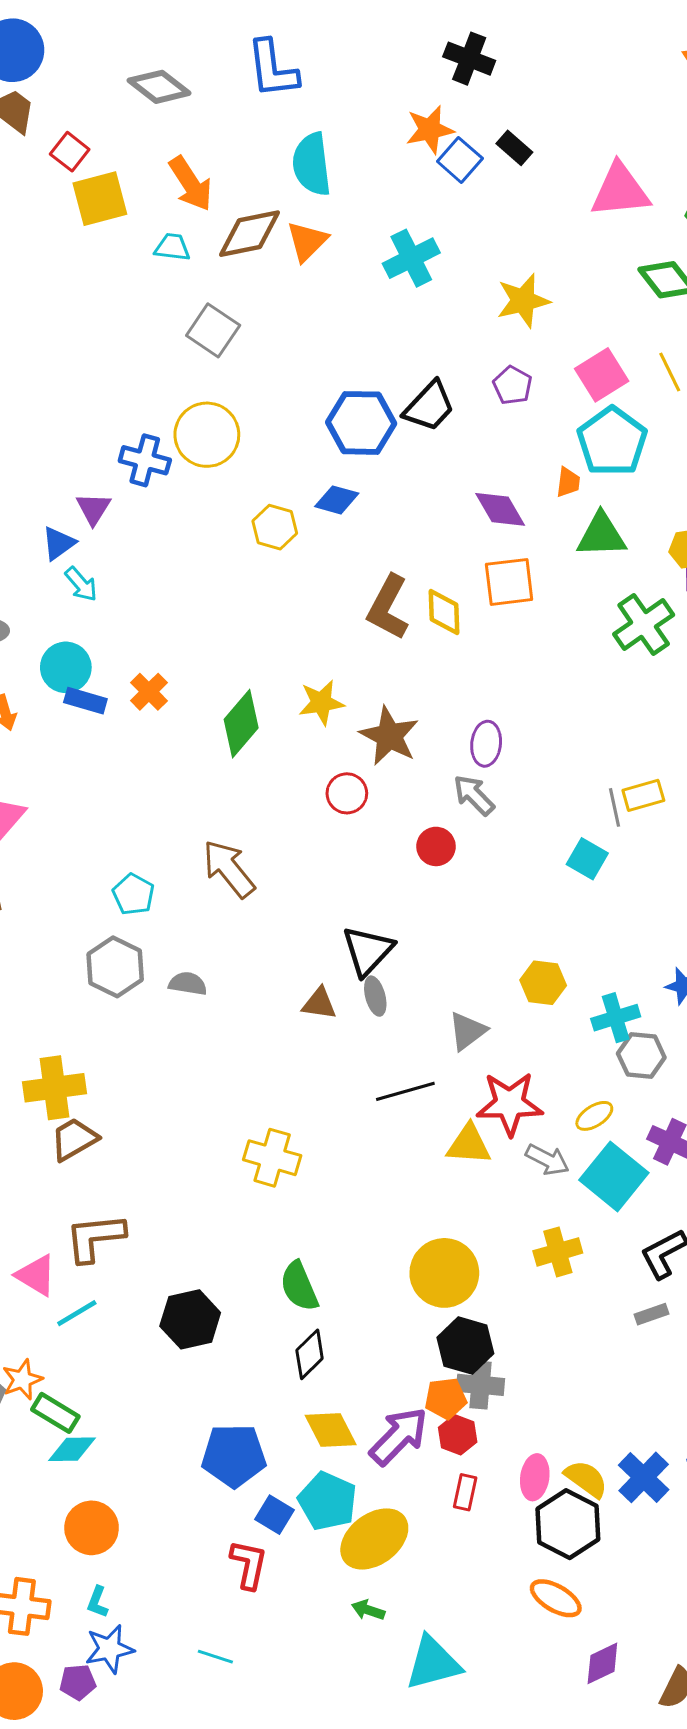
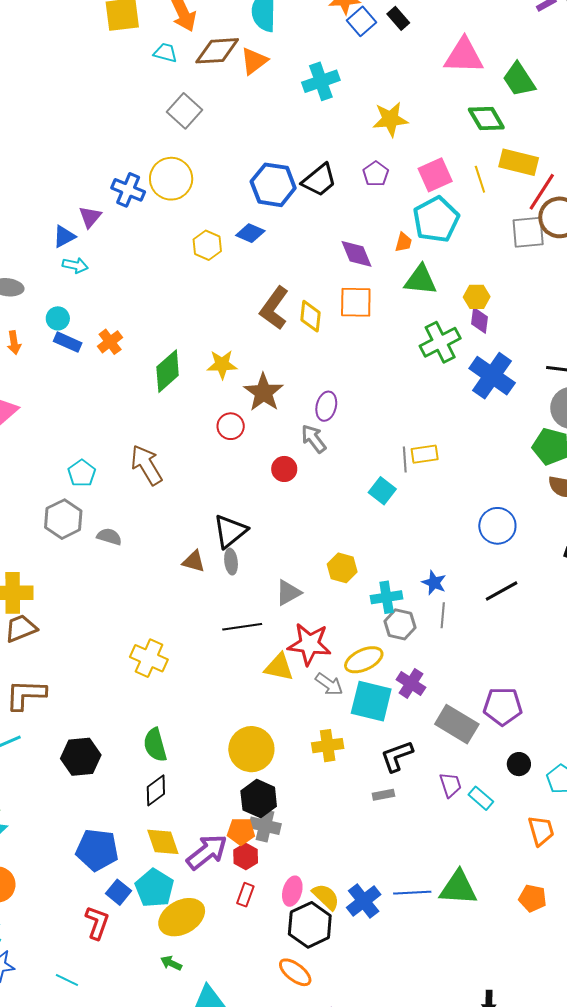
cyan arrow: (81, 584) -> (75, 265), turned -45
cyan circle: (66, 667) -> (58, 318), size x0.7
yellow ellipse: (594, 1116) -> (364, 660), size x1.5
cyan square: (614, 1176) -> (371, 701), turned -33

